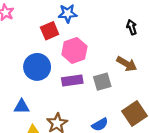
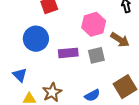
pink hexagon: (74, 50) -> (94, 24), moved
blue triangle: (22, 106) -> (20, 75), turned 42

